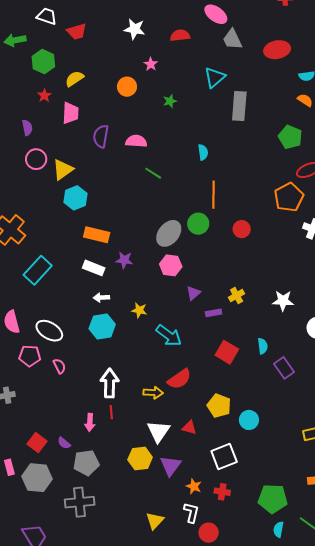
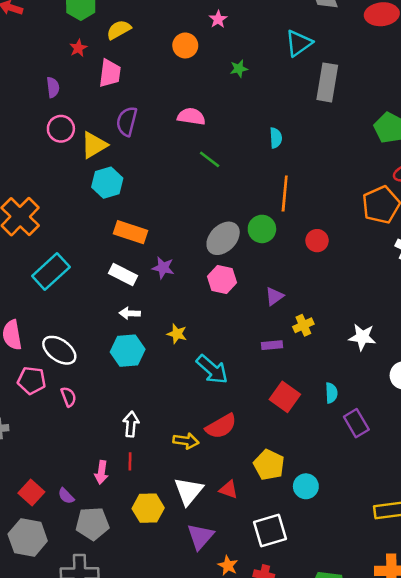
purple semicircle: (101, 136) -> (127, 121), moved
purple triangle: (193, 293) -> (274, 296), moved
white arrow: (110, 383) -> (131, 424), size x0.7
yellow hexagon: (140, 459) -> (148, 508), moved

